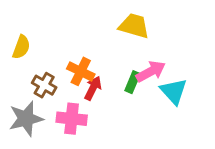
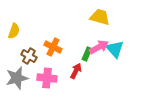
yellow trapezoid: (134, 26) -> (100, 17), moved
red arrow: (93, 88) -> (76, 71), moved
cyan triangle: (174, 91) -> (115, 49), moved

